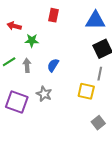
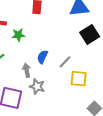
gray arrow: (27, 65) -> (27, 70), moved
gray line: (100, 74) -> (65, 62), moved, turned 40

